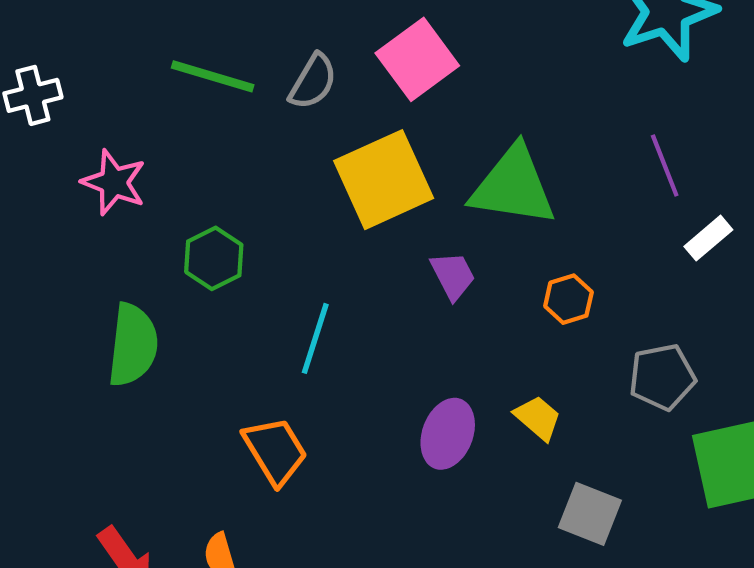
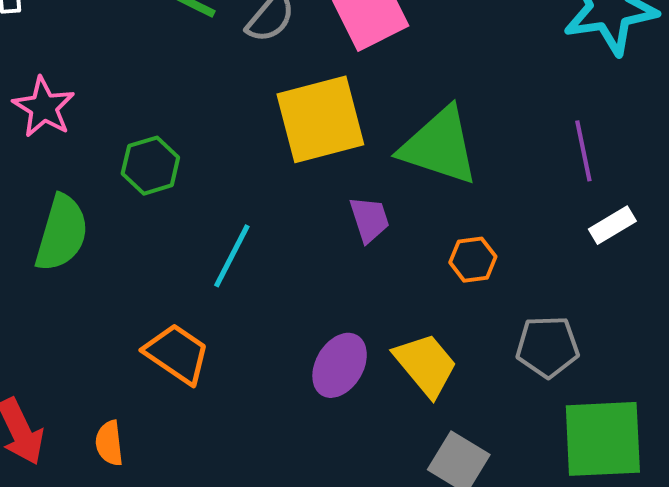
pink star: (114, 182) -> (44, 107), moved
yellow trapezoid: (538, 418) -> (426, 365), size x1.5
orange trapezoid: (275, 451) -> (177, 354), turned -34

